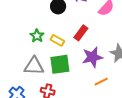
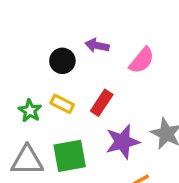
yellow rectangle: (57, 40) -> (62, 104), moved

